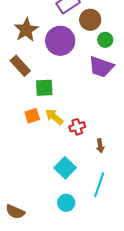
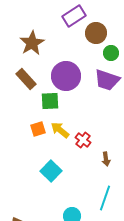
purple circle: (60, 41) -> (66, 76), moved
red cross: (77, 127) -> (83, 140), turned -35
cyan square: (65, 168) -> (51, 171), moved

